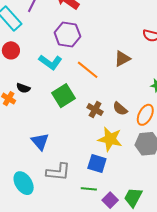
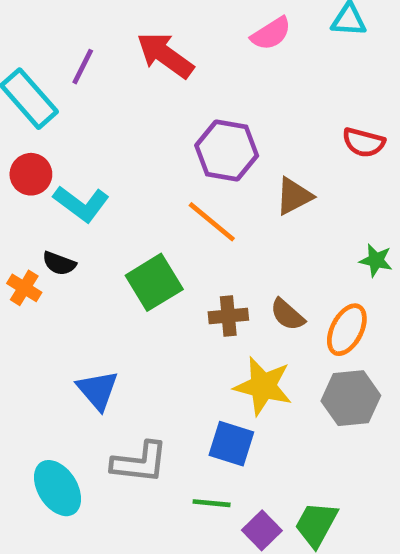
purple hexagon: (67, 34) -> (227, 151), moved
cyan L-shape: (50, 62) -> (81, 204), moved
brown cross: (95, 110) -> (228, 316), turned -35

